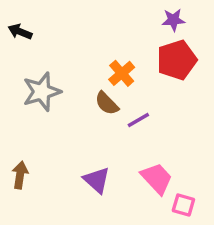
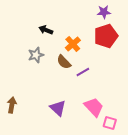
black arrow: (20, 32) -> (46, 30), moved
gray star: (42, 92) -> (36, 55), moved, size x0.7

